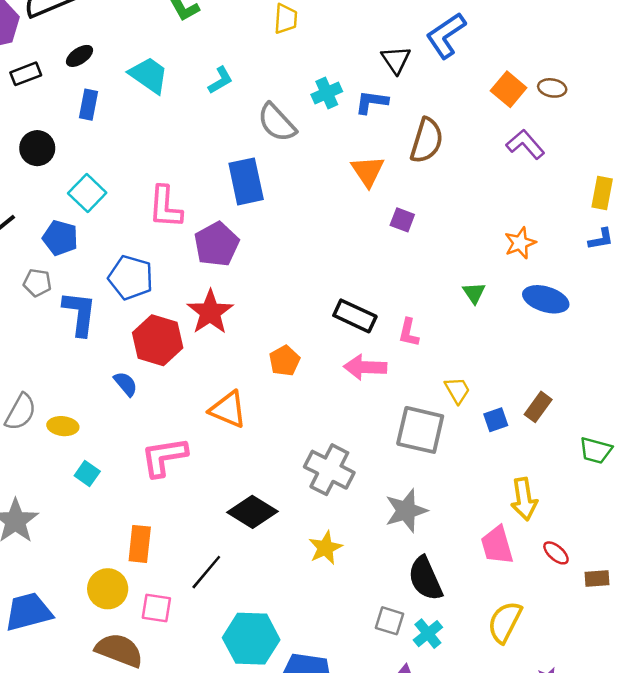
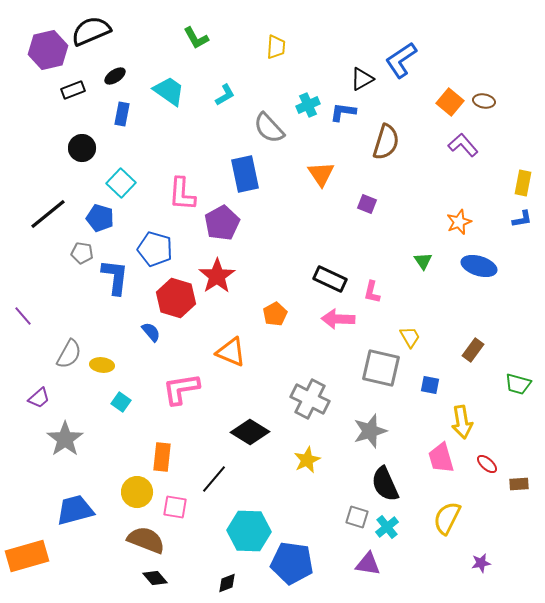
black triangle: (396, 60) -> (362, 79), turned 35
orange triangle: (368, 171) -> (321, 174), moved
blue square: (496, 420) -> (430, 385), moved, turned 30

